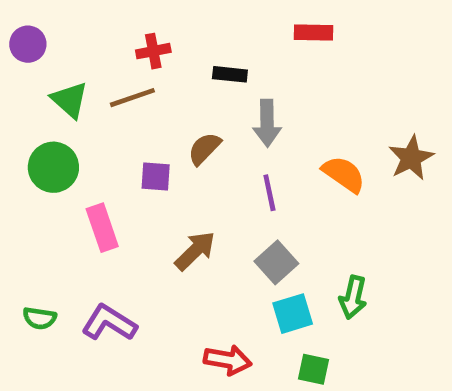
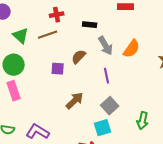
gray arrow: (267, 123) -> (106, 46), turned -30
orange semicircle: (344, 174) -> (132, 49), moved, turned 90
pink rectangle: (102, 228) -> (14, 91), moved
cyan square: (293, 314) -> (103, 128), moved

